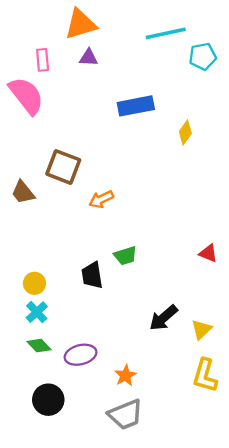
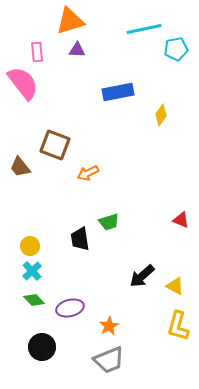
yellow triangle: (201, 329) -> (175, 286), turned -48

